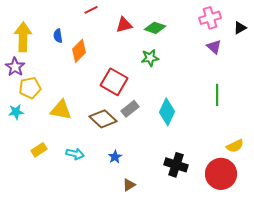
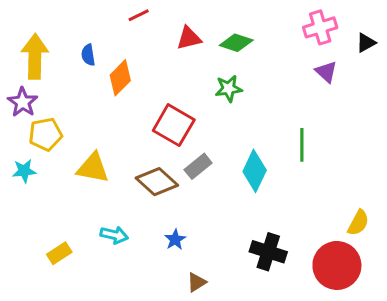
green line: (217, 95) -> (302, 145), moved
yellow semicircle: (235, 146) -> (358, 223), turned -36
yellow rectangle: (39, 150) -> (59, 253), moved

